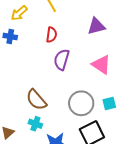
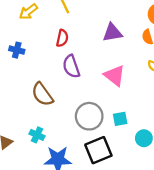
blue cross: (10, 36) -> (17, 50), moved
purple semicircle: (62, 60) -> (71, 66), turned -40
brown semicircle: (36, 100) -> (42, 94), moved

